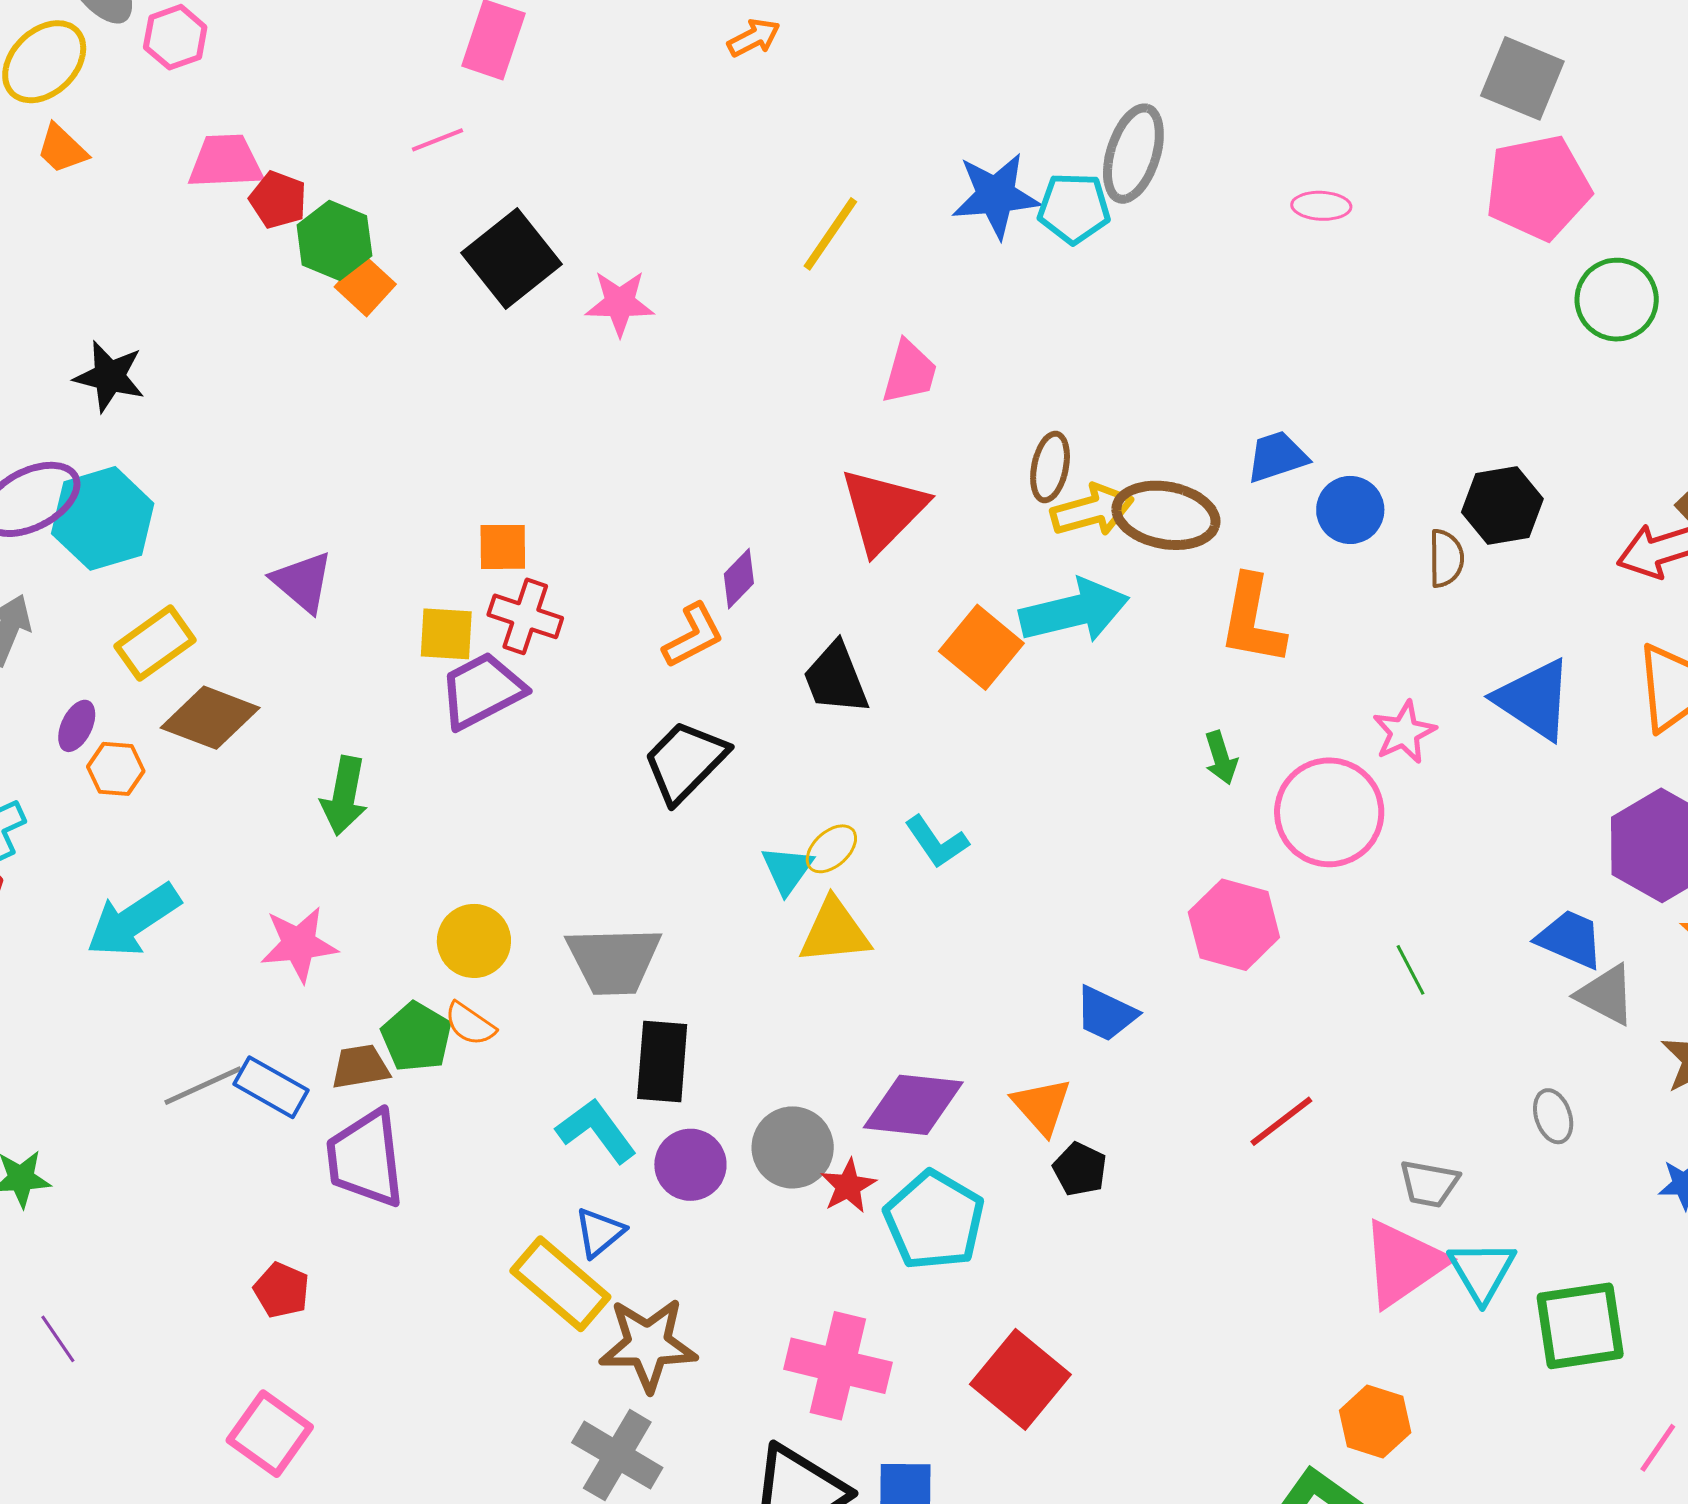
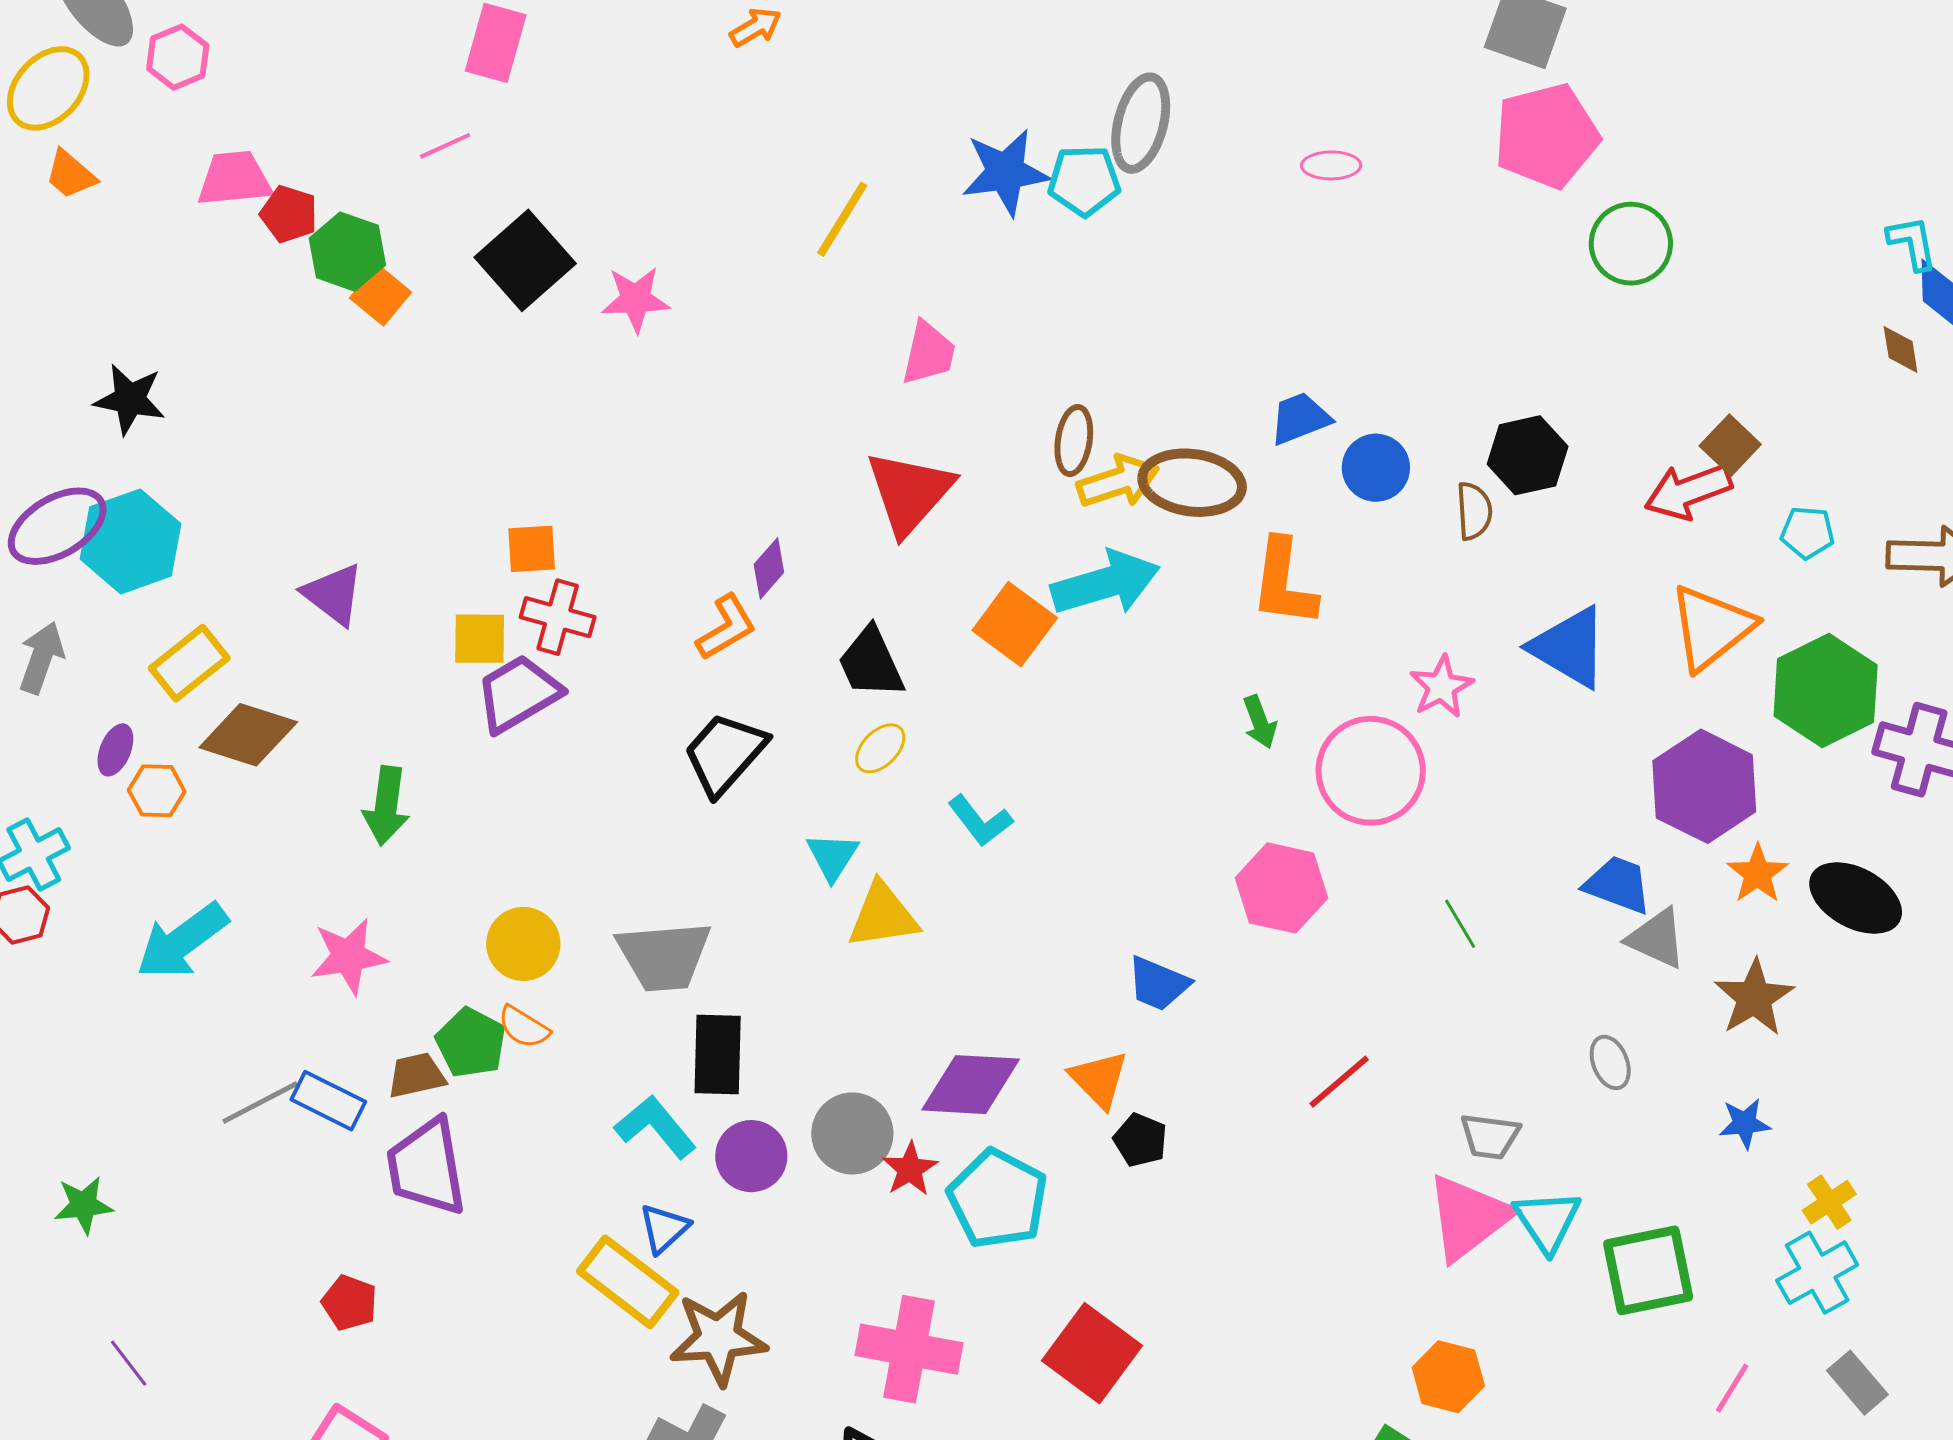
yellow ellipse: (831, 849) -> (880, 748), moved

